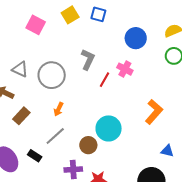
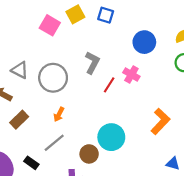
pink square: (36, 25) -> (50, 25), moved

